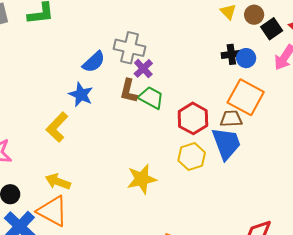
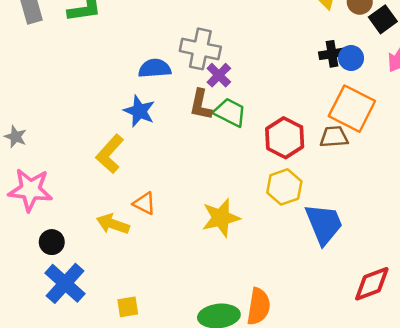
blue semicircle: (94, 62) -> (155, 68), turned -140
blue trapezoid: (226, 143) -> (324, 224), moved
orange triangle: (53, 211) -> (144, 203), moved, size x0.6

